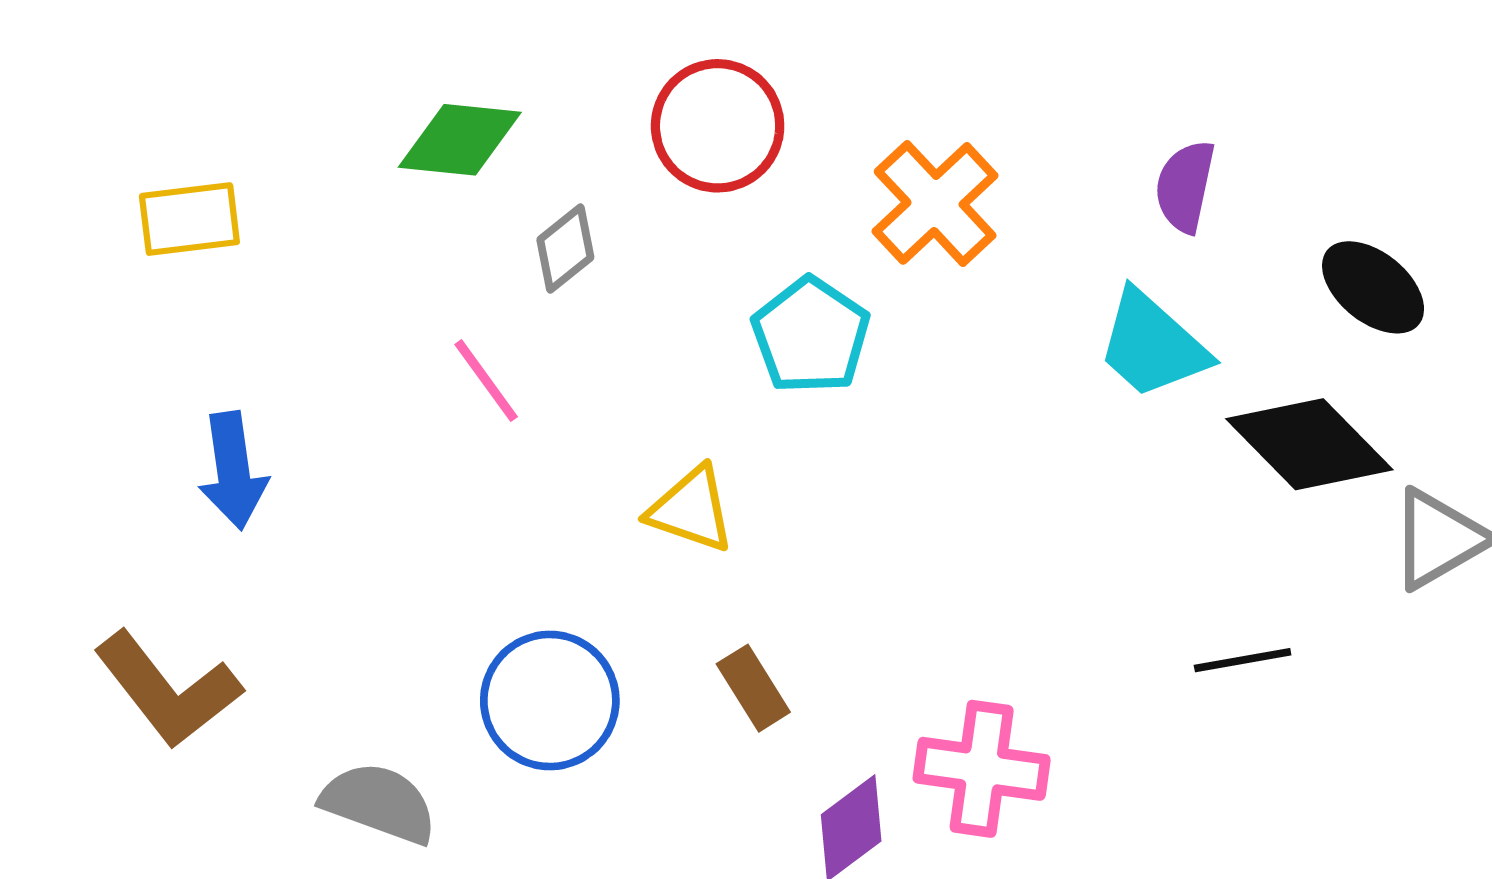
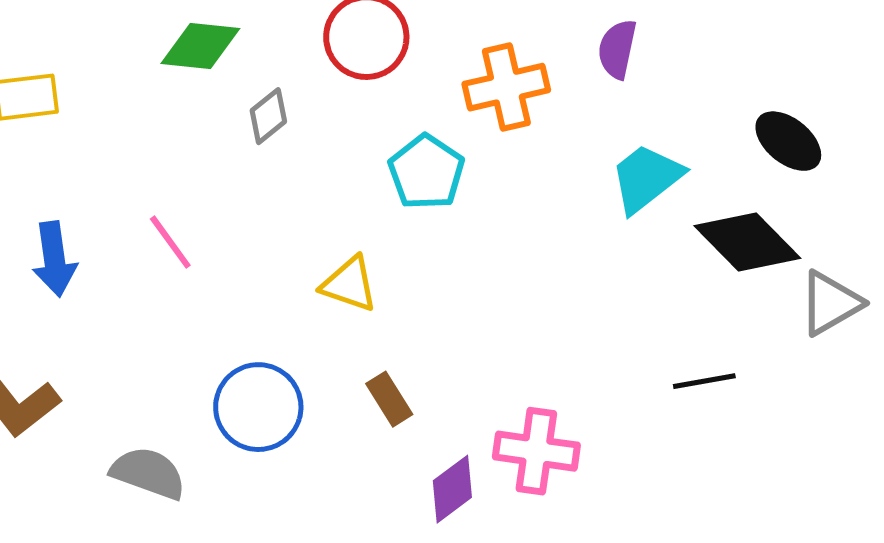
purple semicircle: (1185, 186) -> (617, 49), moved
orange cross: (935, 203) -> (506, 87), turned 30
cyan trapezoid: (1152, 345) -> (646, 178), turned 100
pink line: (486, 381) -> (170, 242), moved

